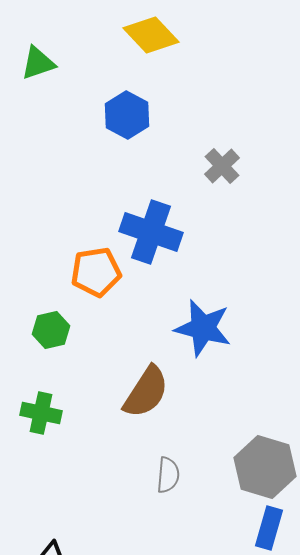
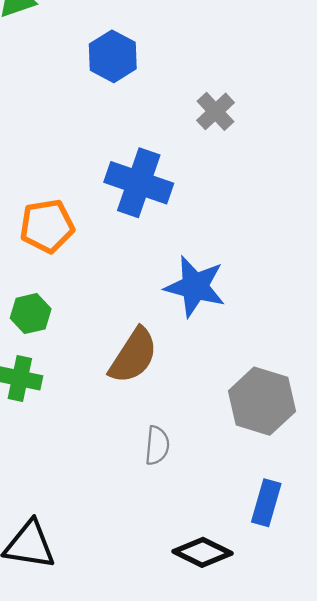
orange pentagon: (96, 272) -> (47, 226), moved
green hexagon: (51, 330) -> (31, 314), moved
gray hexagon: (265, 467) -> (262, 401), moved

